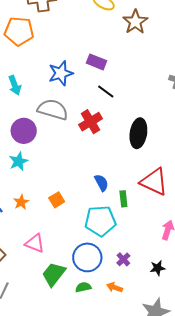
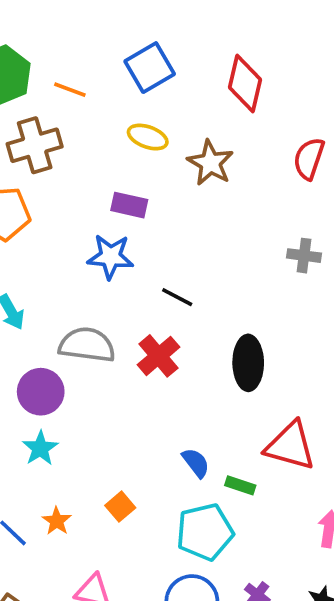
purple rectangle: (97, 62) -> (129, 205), moved
blue star: (61, 73) -> (110, 257), moved, turned 30
green rectangle: (123, 199) -> (240, 485), turned -56

